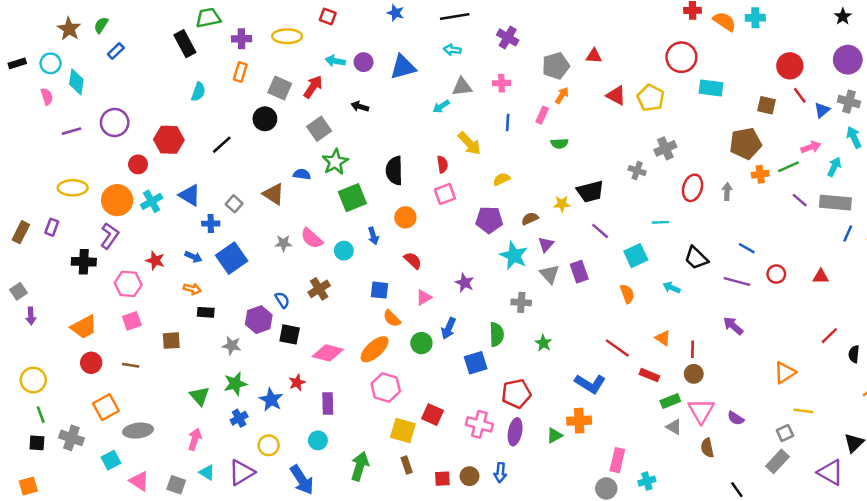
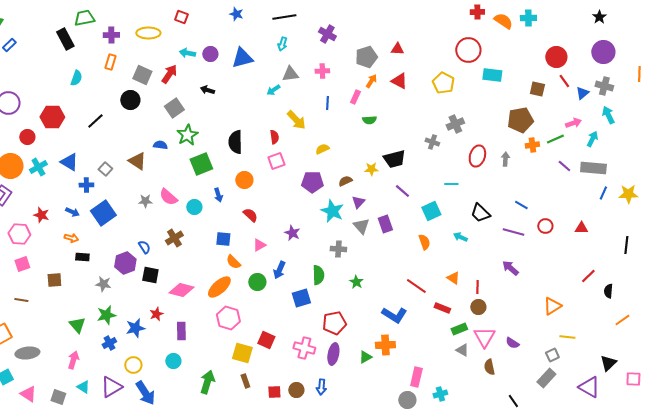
cyan arrow: (452, 50) -> (282, 44), turned -80
red triangle: (616, 95) -> (399, 81), moved
blue star: (271, 400) -> (135, 328), turned 30
blue arrow: (302, 480) -> (145, 393), moved

